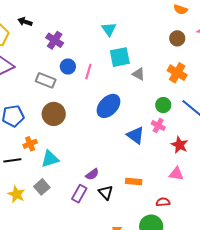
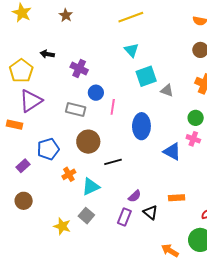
pink line: (88, 72) -> (113, 107), moved
blue ellipse: (109, 106) -> (141, 126), turned -35
black line: (12, 160) -> (113, 162), moved

